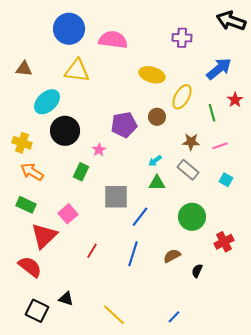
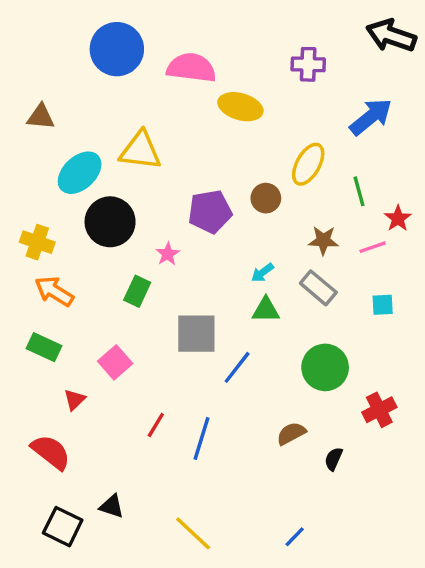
yellow triangle: (77, 71) -> (141, 151), moved
yellow ellipse: (152, 75) -> (240, 107), moved
red star: (235, 100) -> (398, 218), moved
cyan square: (226, 180) -> (383, 305), turned -32
red triangle: (44, 236) -> (75, 400), size x0.5
blue line: (133, 254) -> (201, 439), moved

